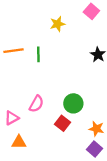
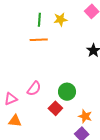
orange line: (14, 51) -> (39, 40), moved
green line: (38, 54) -> (39, 20), moved

